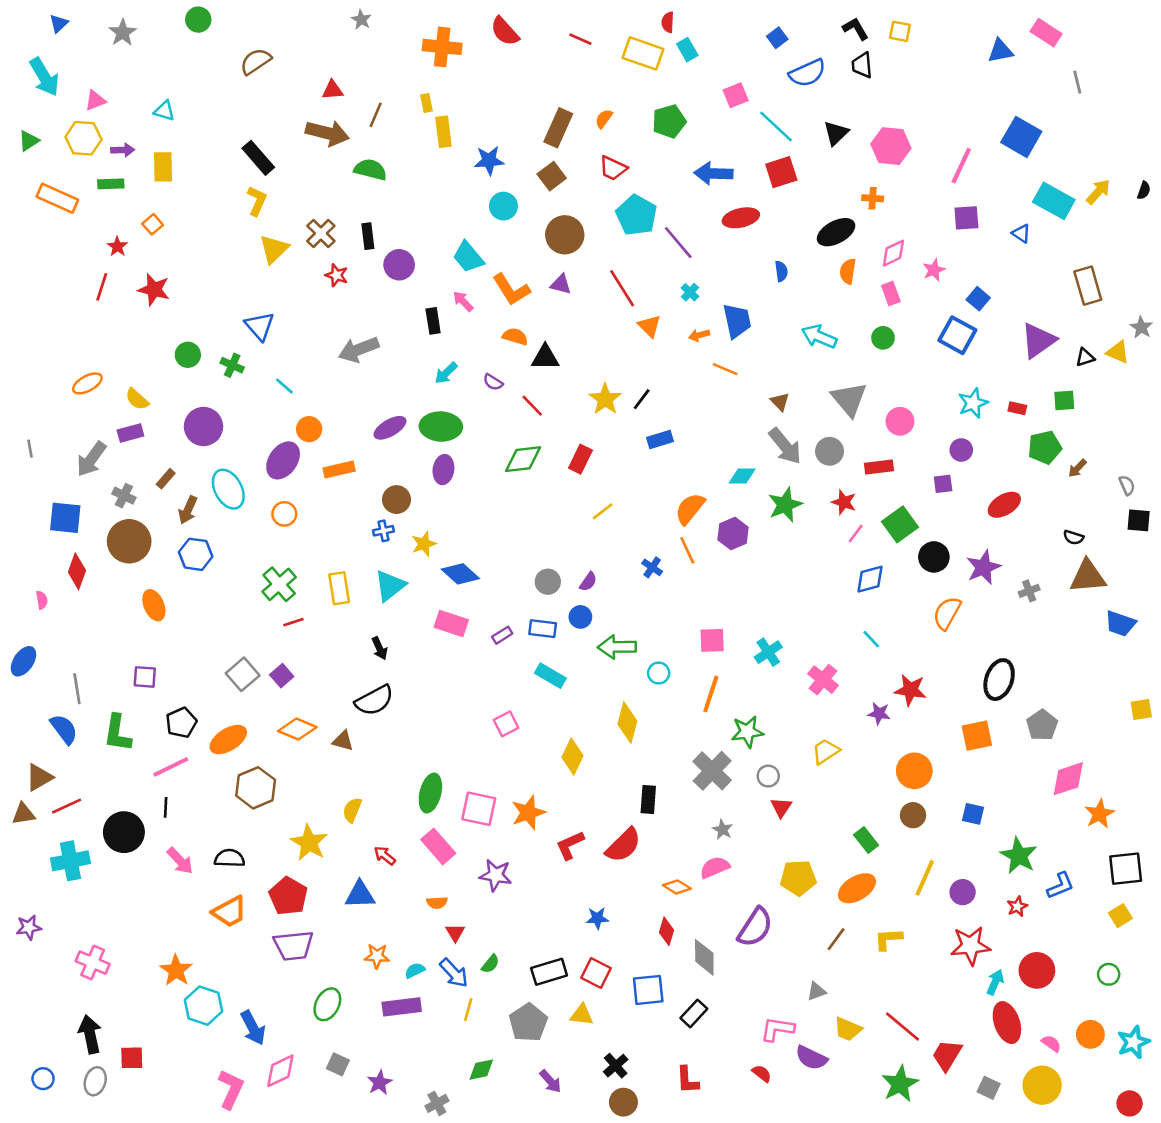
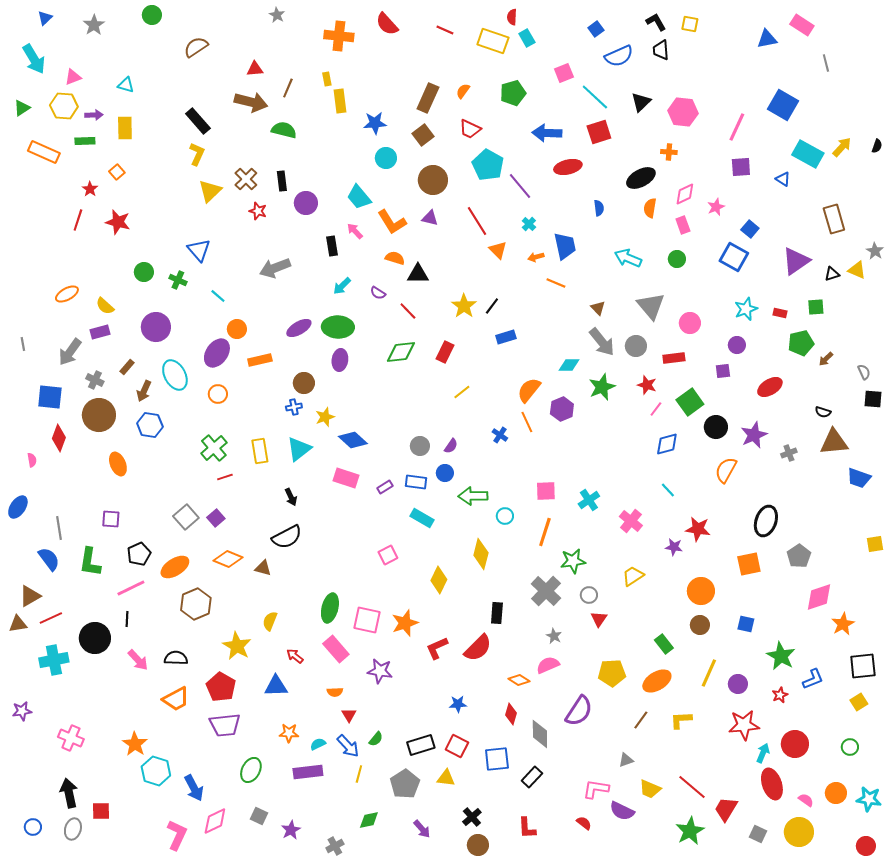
cyan star: (1133, 1042) -> (869, 799), turned 30

